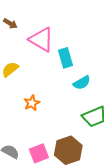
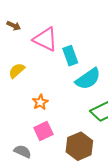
cyan semicircle: (82, 83) -> (88, 79), size x1.5
pink square: (39, 153) -> (43, 131), moved

